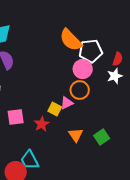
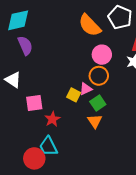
white pentagon: (91, 51) -> (120, 17), moved, turned 30
red star: (42, 124) -> (52, 119), moved
green square: (102, 137) -> (98, 103), moved

